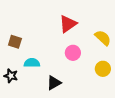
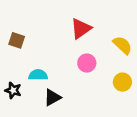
brown square: (15, 42) -> (17, 40), moved
black triangle: (54, 83) -> (52, 97), moved

